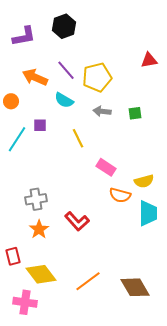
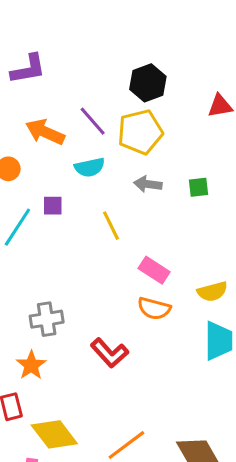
black hexagon: (64, 26) -> (148, 83), moved
cyan semicircle: (64, 100) -> (90, 167), turned -42
orange semicircle: (120, 195) -> (154, 308), moved
orange star: (39, 229) -> (31, 365), moved

